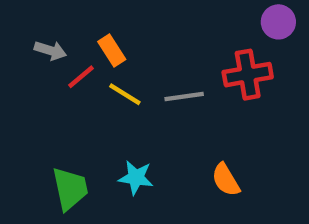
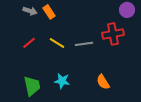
gray arrow: (50, 50) -> (30, 11), moved
orange rectangle: (112, 50) -> (49, 12), moved
red line: (81, 77) -> (29, 43), moved

